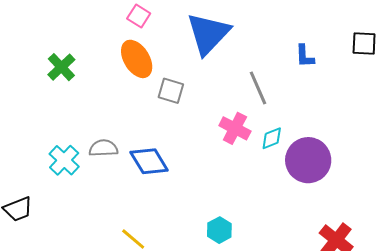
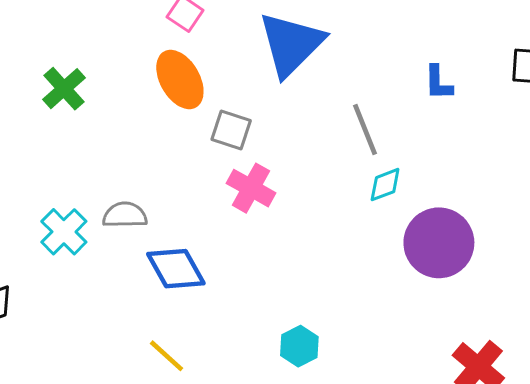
pink cross: (235, 128) -> (251, 188), moved
cyan diamond: (272, 138) -> (385, 185), moved
blue diamond: (149, 161) -> (176, 269), moved

